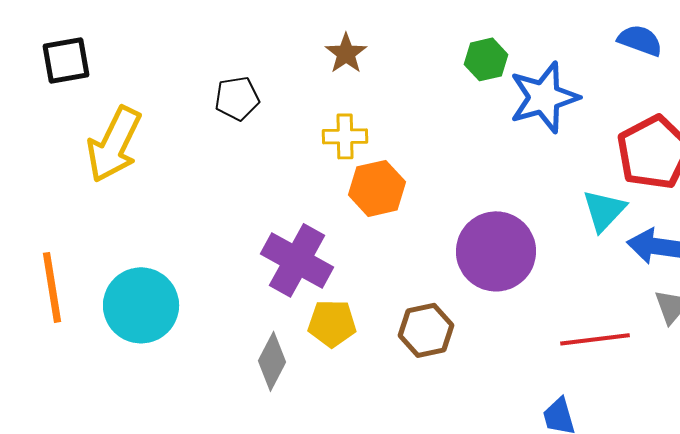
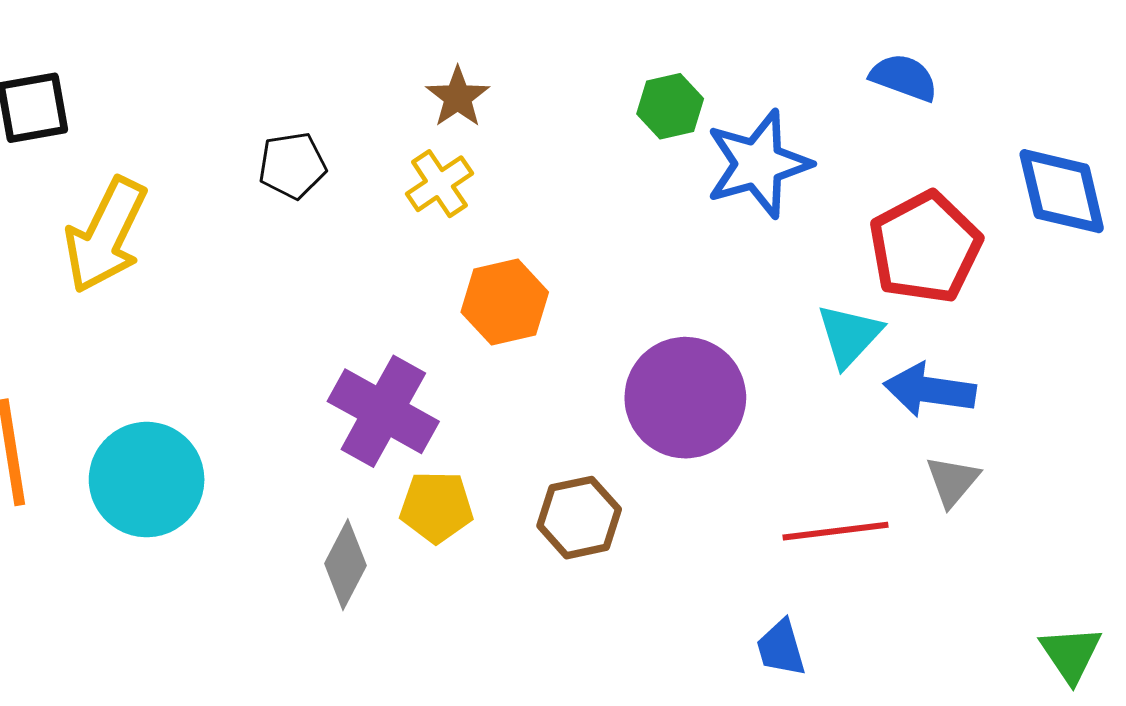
yellow cross: (345, 136) -> (439, 184), moved, turned -33

